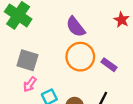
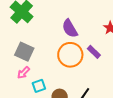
purple rectangle: (109, 65) -> (94, 52), moved

